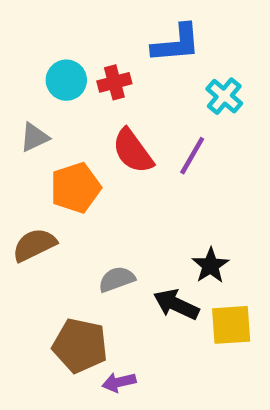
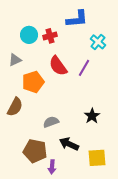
brown semicircle: (34, 245) -> (15, 107), turned 144
black arrow: (176, 304) -> (69, 144), moved
yellow square: (231, 325) -> (97, 158), moved
purple arrow: (119, 382) -> (52, 167), turned -72

